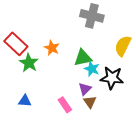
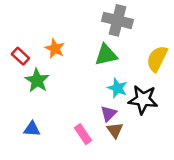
red rectangle: (16, 44) -> (20, 56), size x0.6
orange star: (52, 48) -> (55, 49), moved
green triangle: (83, 58) -> (106, 55), moved

